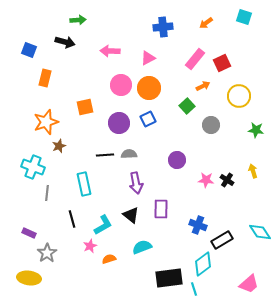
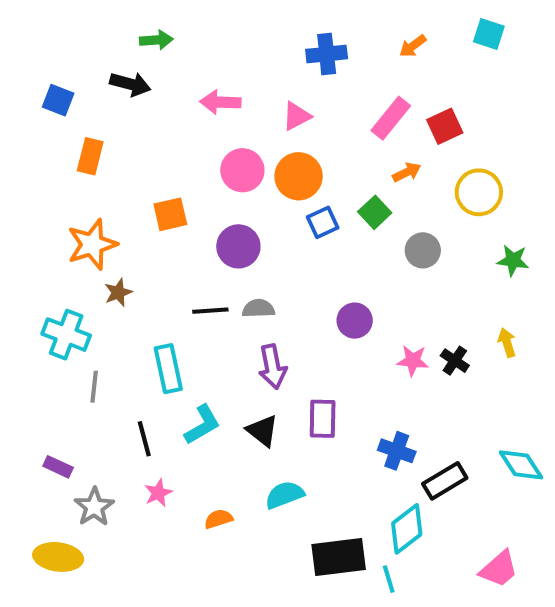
blue square: (148, 119) -> (323, 222), moved
cyan L-shape: (103, 225) -> (202, 425), moved
pink star: (90, 246) -> (158, 493), moved

